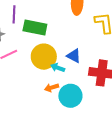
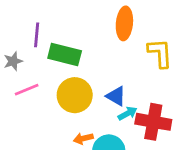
cyan arrow: (58, 68) -> (128, 113), moved, turned 128

